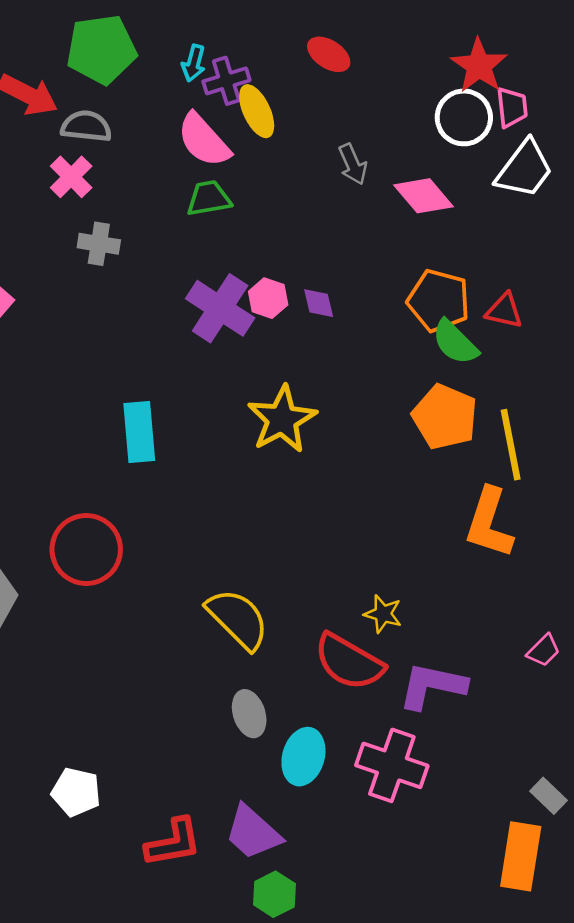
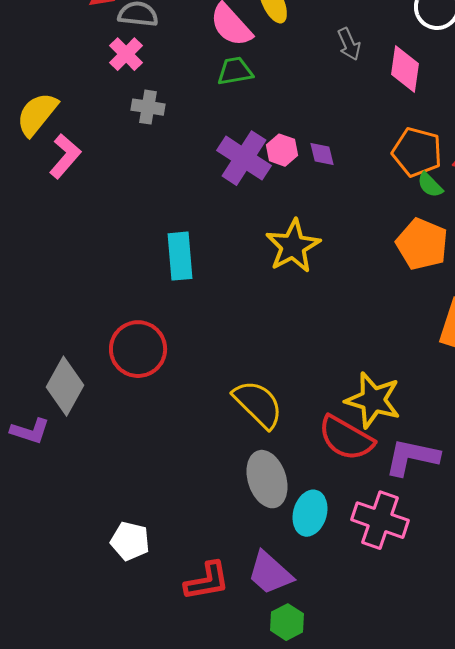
pink diamond: (423, 196) -> (405, 69), turned 48
green semicircle: (455, 342) -> (430, 185), size x0.7
yellow star: (383, 614) -> (373, 400), size x1.8
gray ellipse: (249, 714) -> (267, 479), size x1.5

